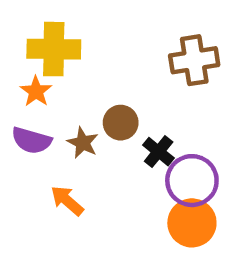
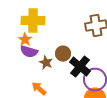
purple semicircle: (31, 140) -> (29, 52), moved
black cross: (159, 152) -> (80, 67), size x1.5

